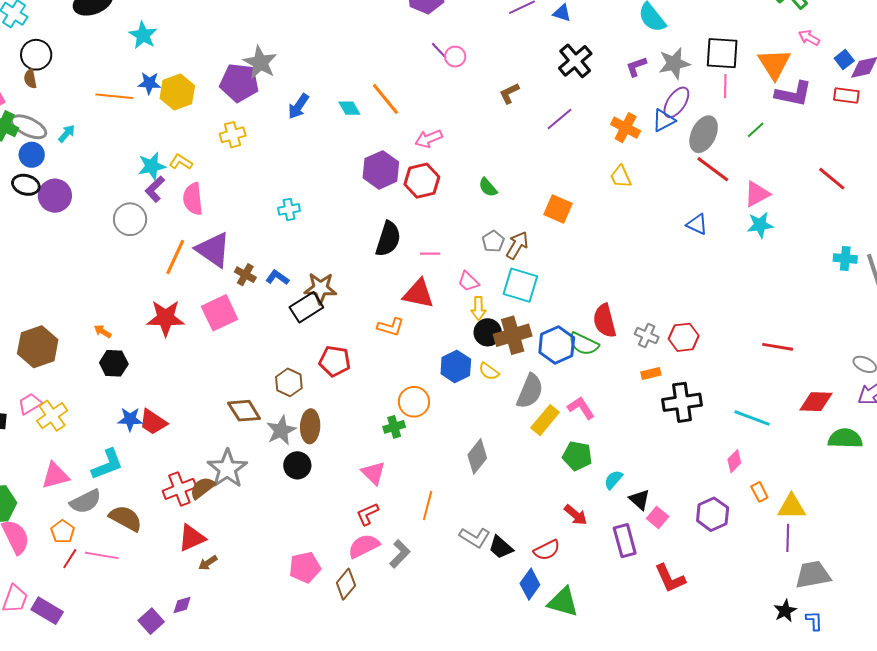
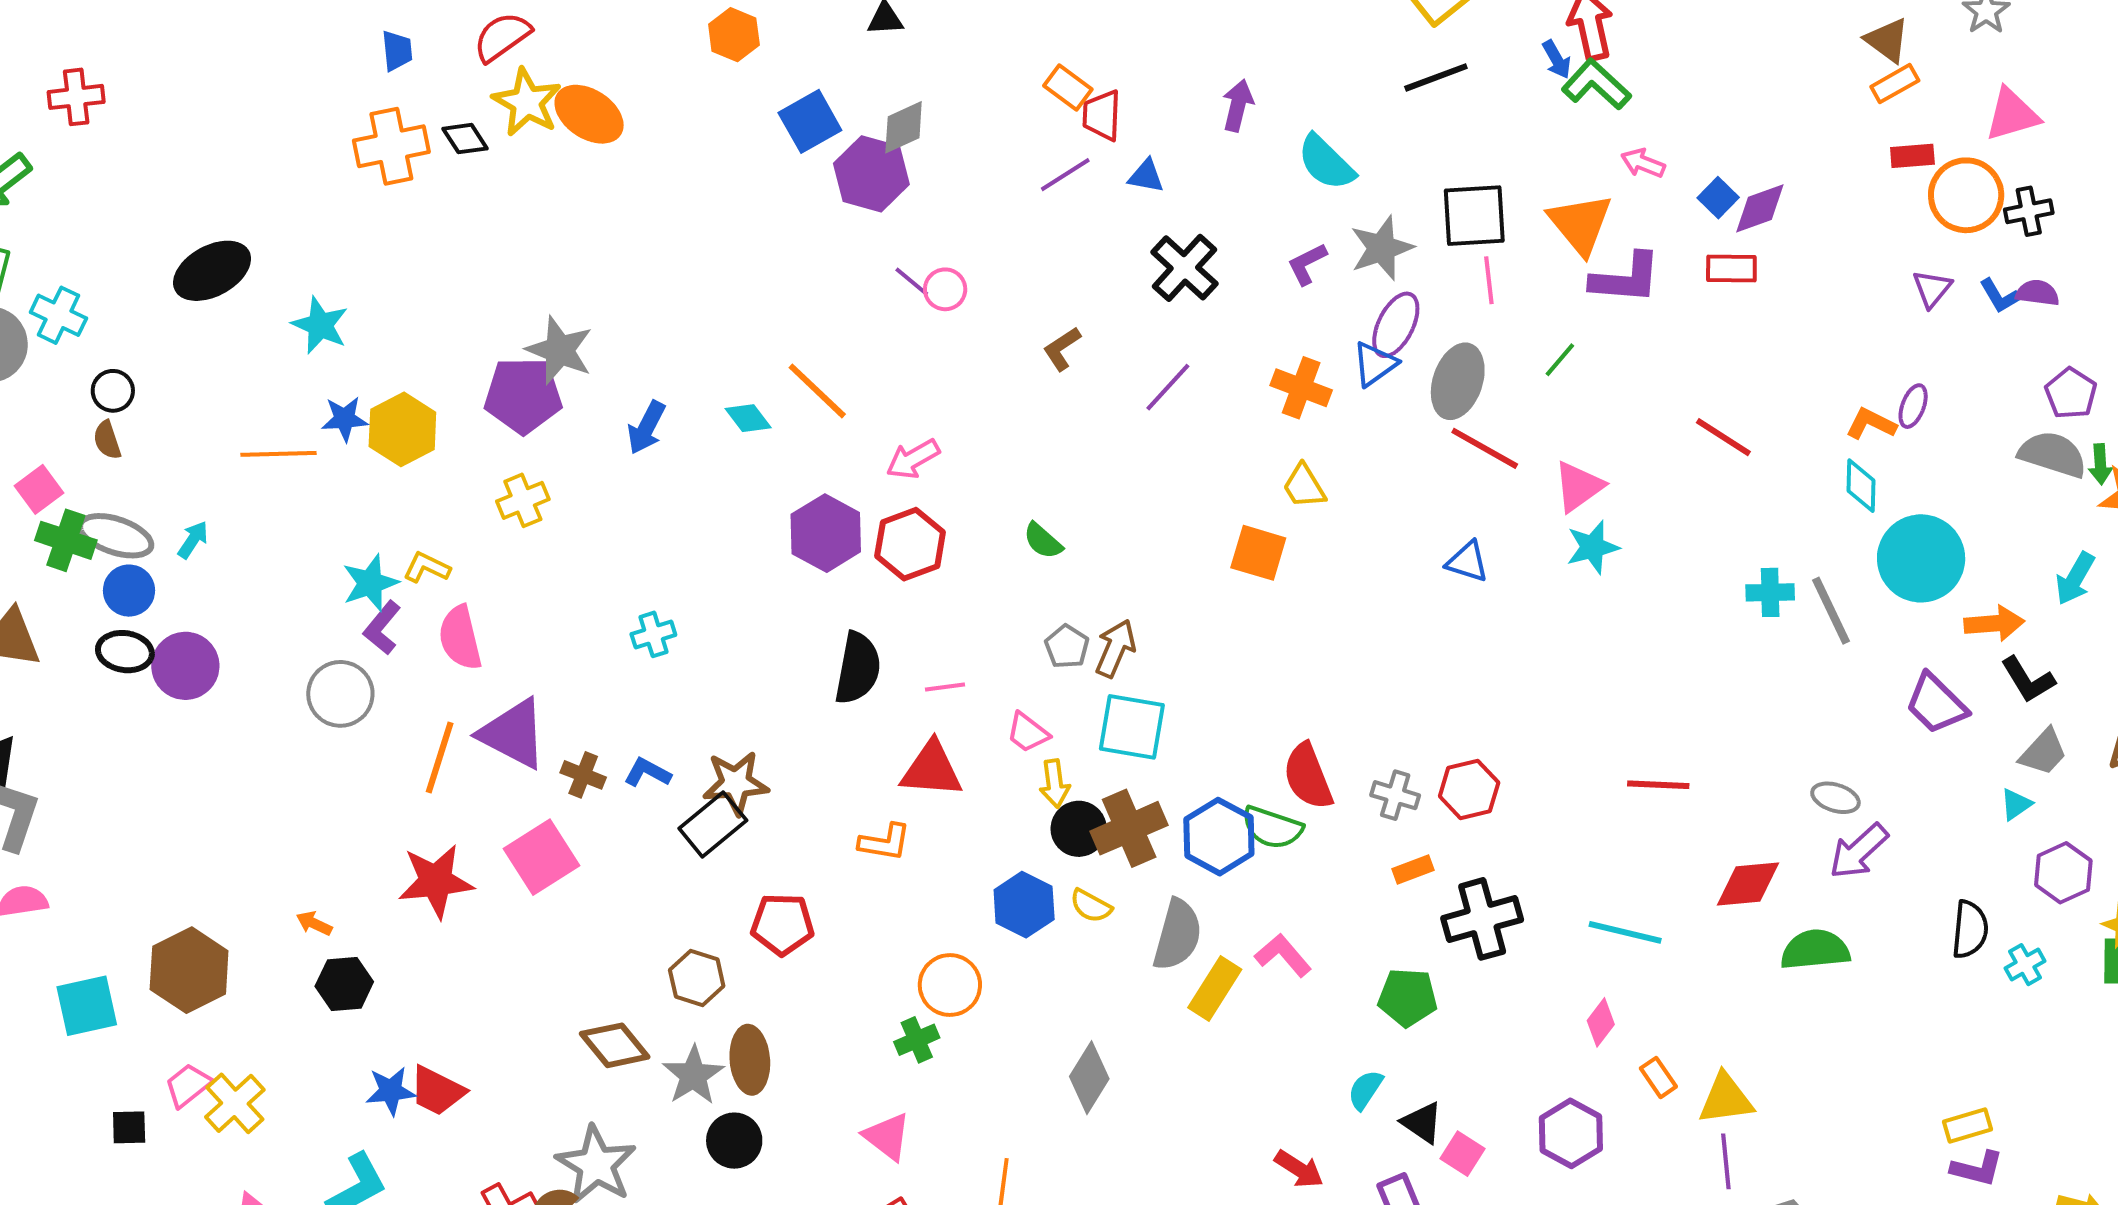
black circle: (36, 55) -> (113, 391), size x0.7
orange square: (558, 209) -> (1258, 553), moved
green pentagon: (577, 456) -> (1408, 997), moved

